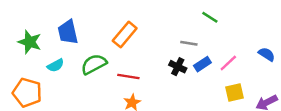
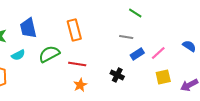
green line: (210, 17) -> (135, 13), moved
orange rectangle: (125, 35) -> (74, 30), turned -55
black cross: (178, 67) -> (117, 75), moved

